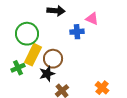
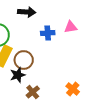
pink triangle: (92, 19) -> (71, 27), moved, turned -32

